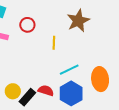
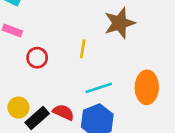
red circle: (27, 25) -> (37, 58), moved
orange ellipse: (100, 79) -> (147, 87), moved

